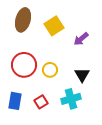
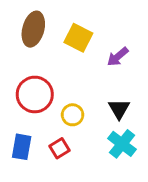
yellow square: (54, 26) -> (78, 38), turned -30
yellow circle: (50, 70) -> (73, 115), moved
cyan cross: (71, 99) -> (122, 144), moved, turned -36

